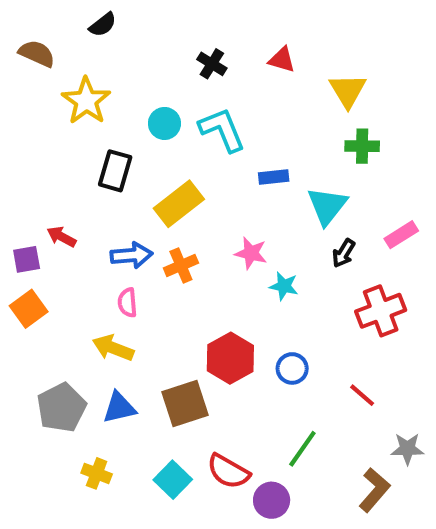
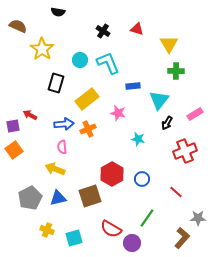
black semicircle: (103, 25) -> (58, 12), moved, turned 48
pink star: (251, 253) -> (118, 113), moved
cyan square: (173, 480) -> (74, 238), moved, turned 30

